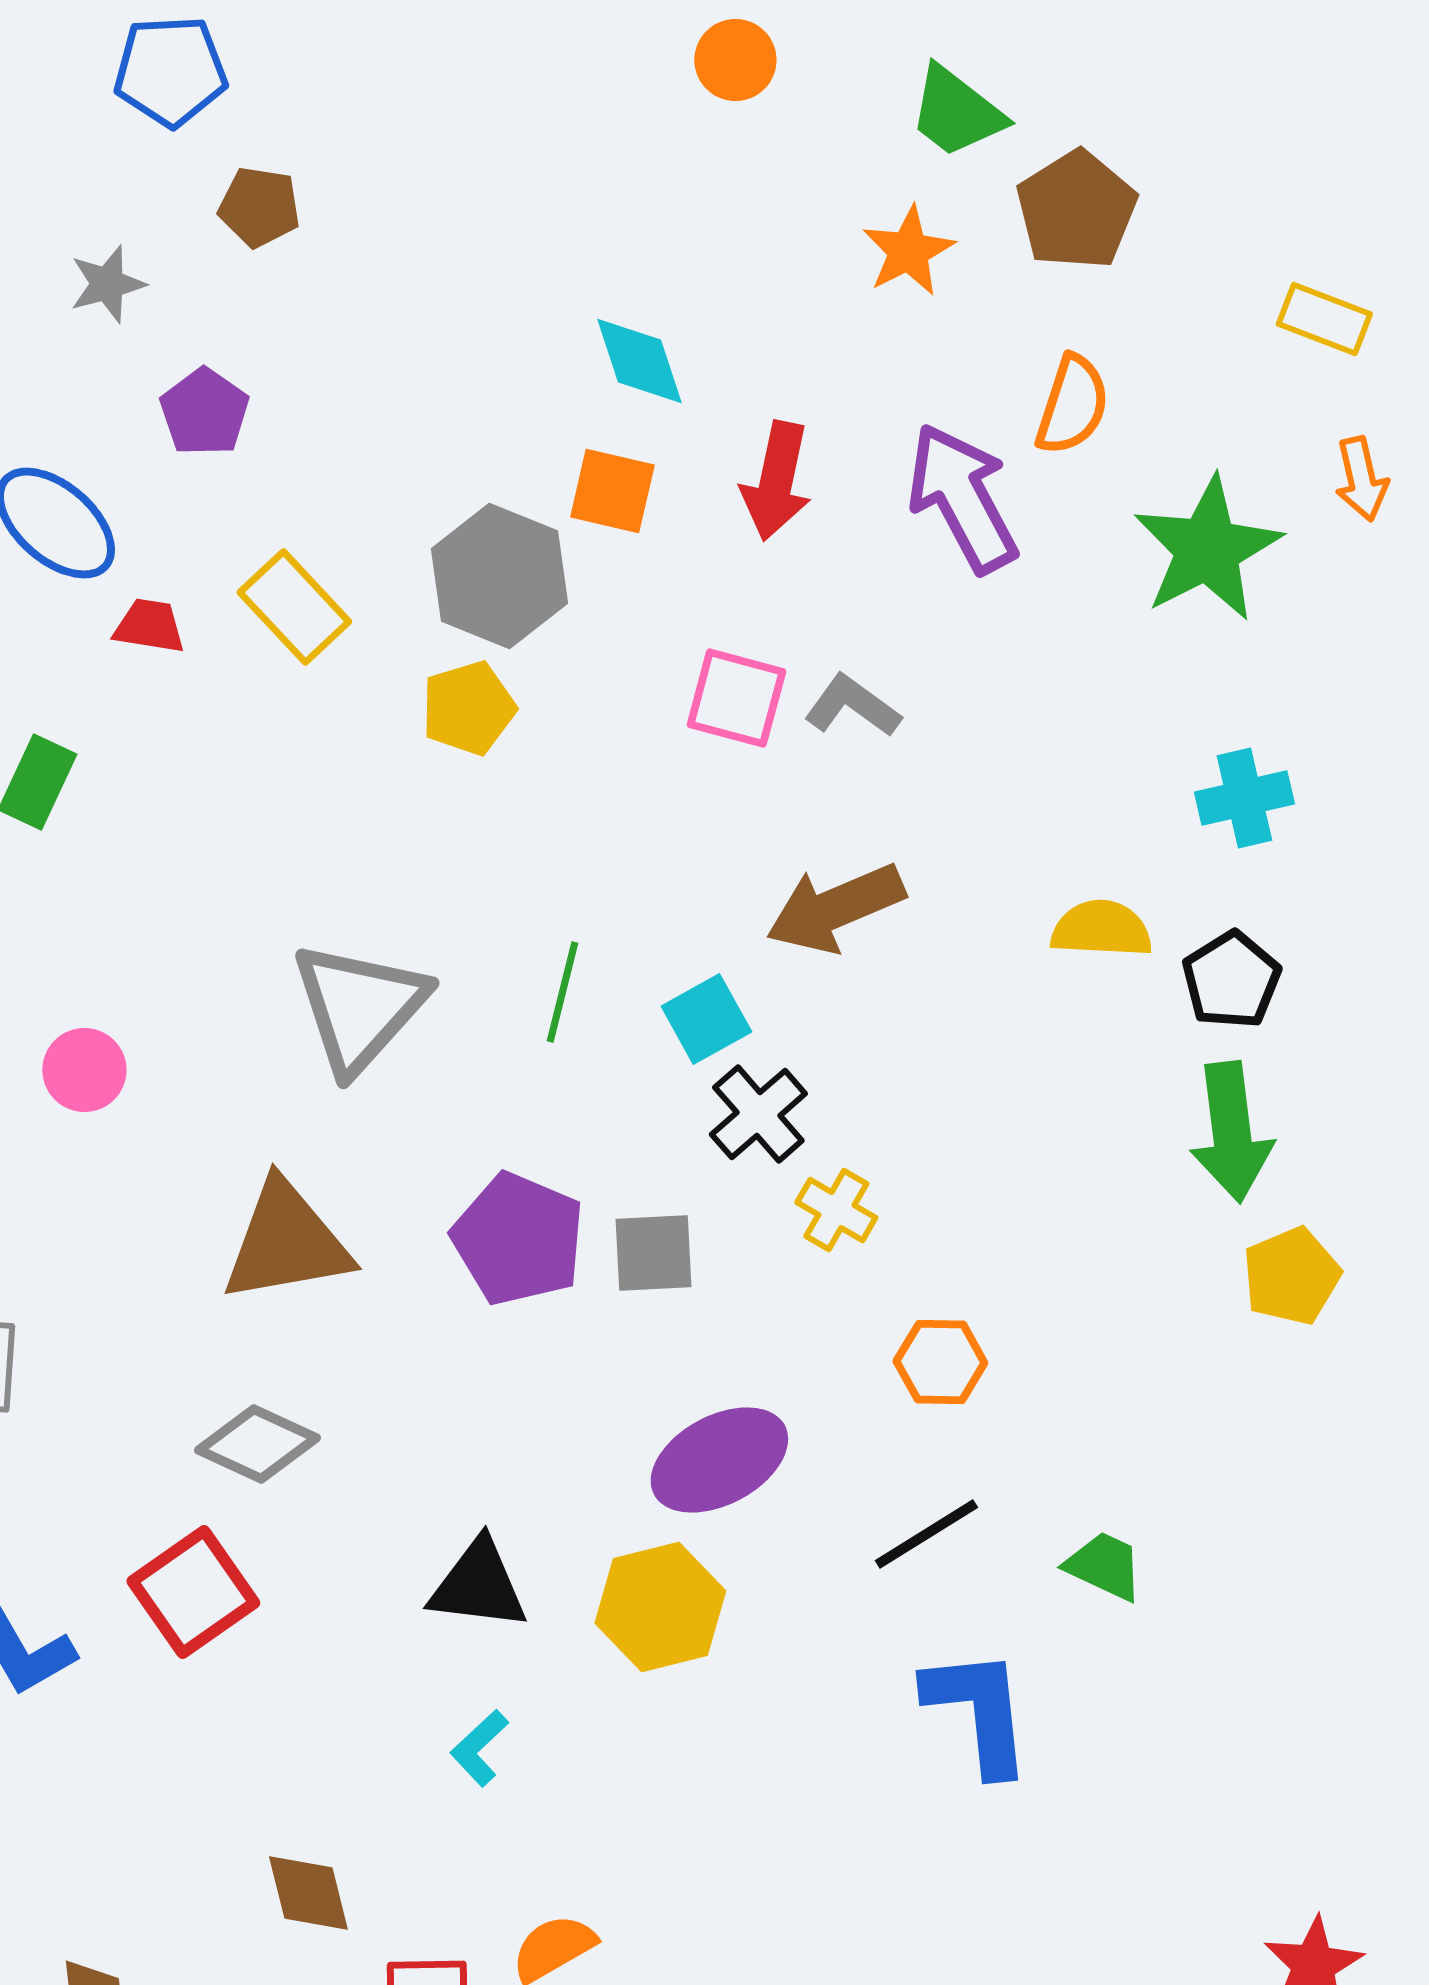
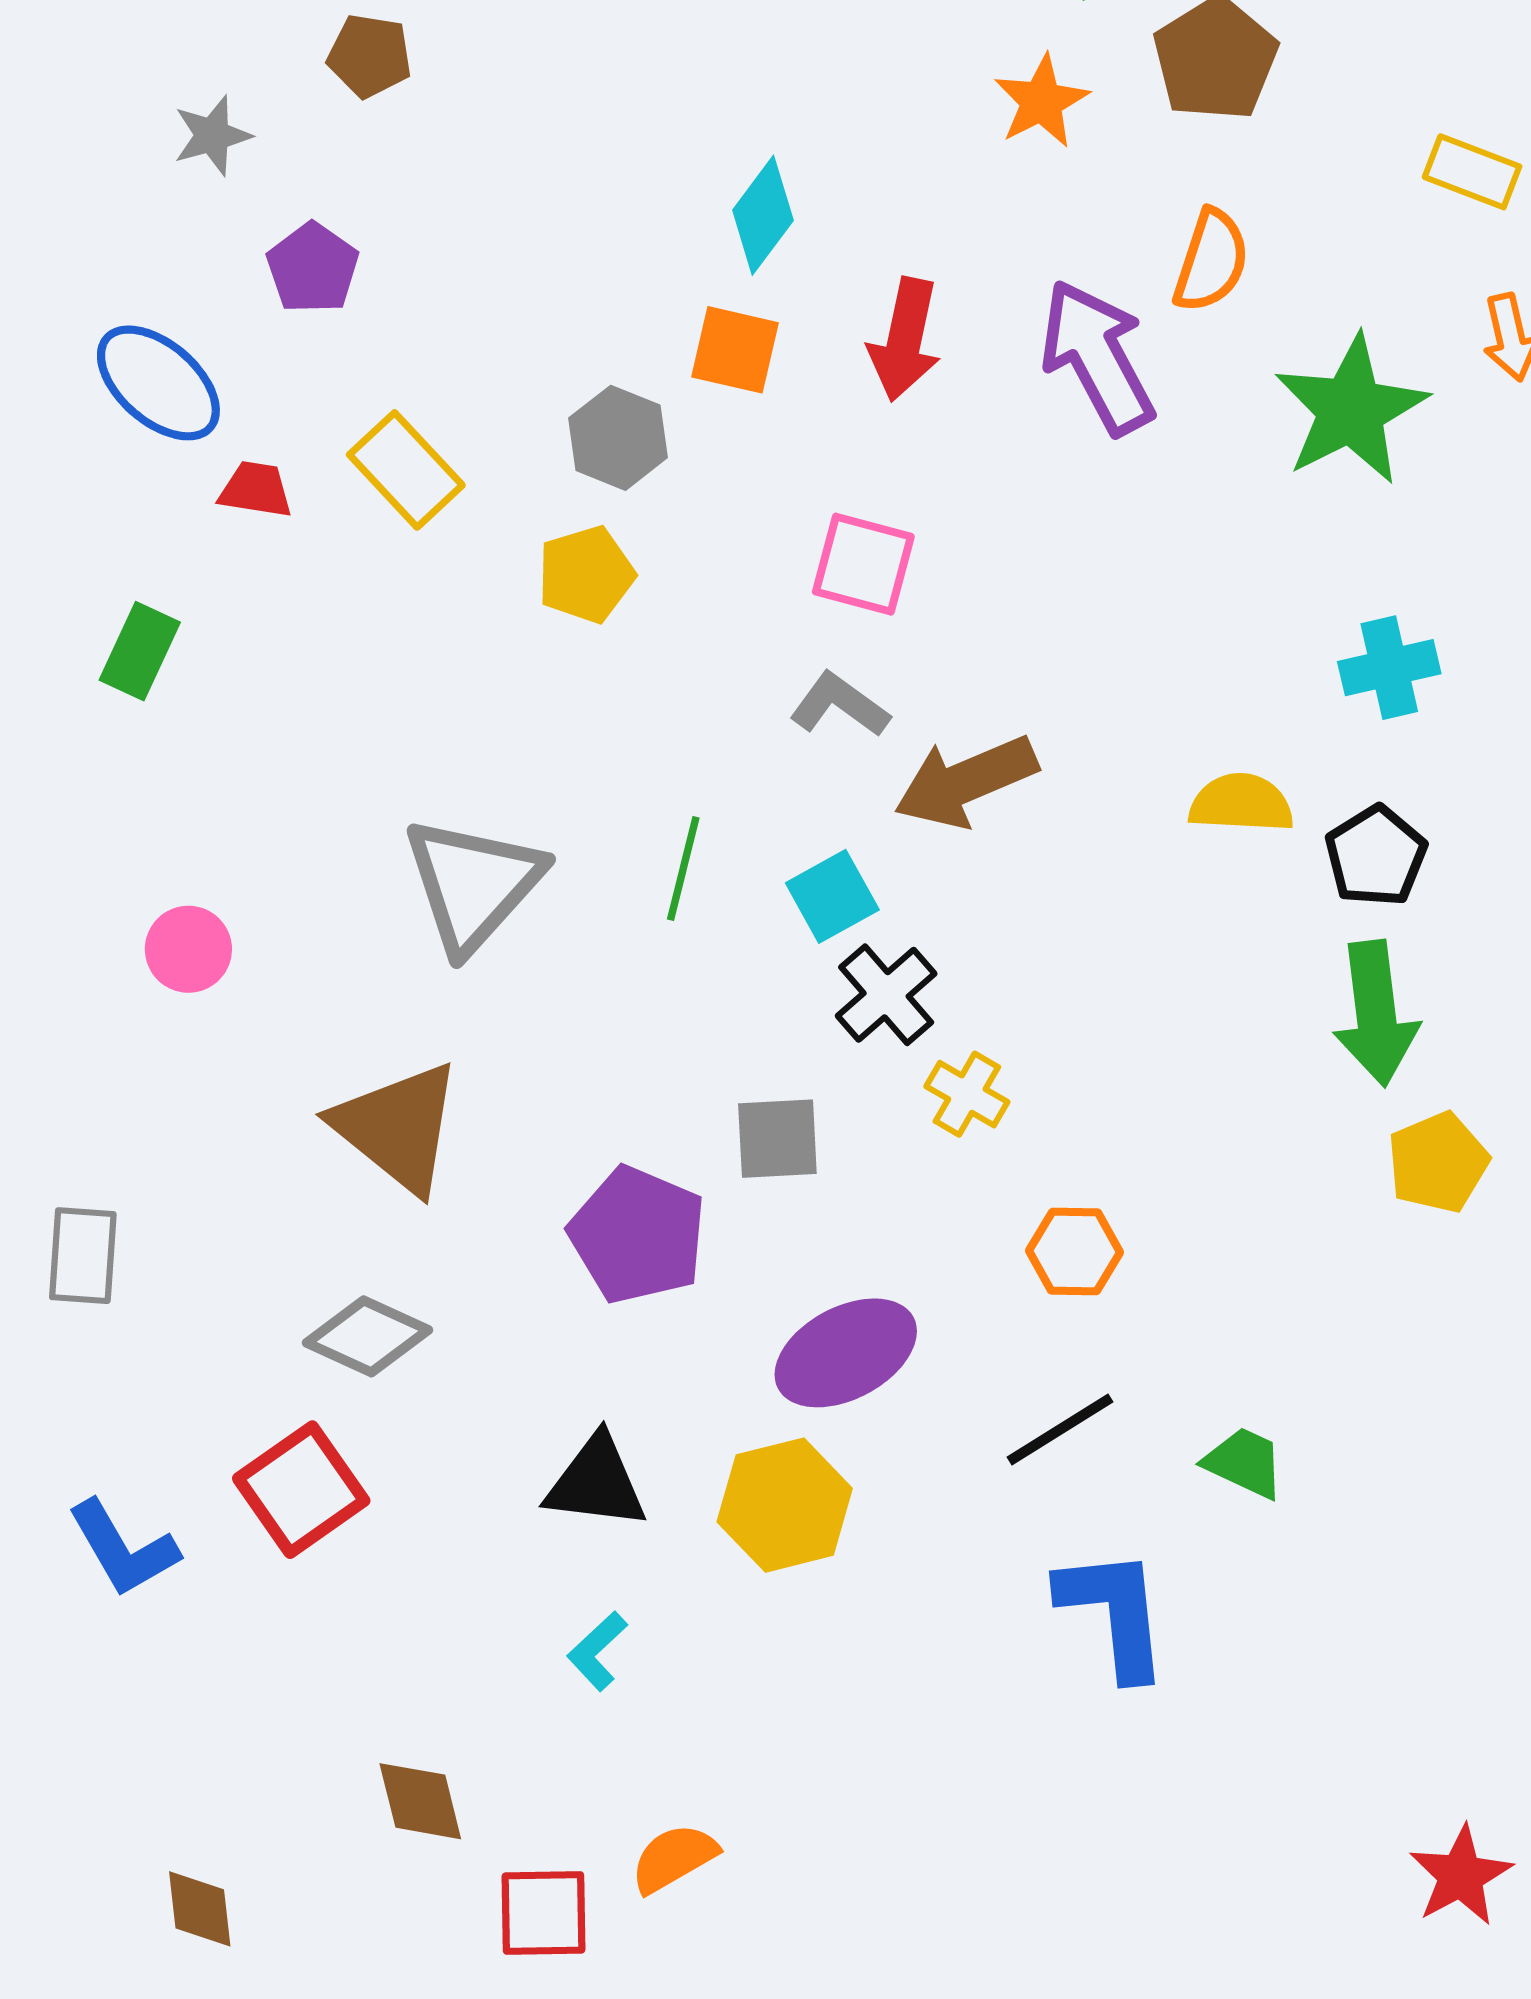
cyan diamond: (639, 361) -> (763, 215), turned 55
gray hexagon: (499, 576) -> (618, 438), size x0.7
gray L-shape: (852, 706) -> (840, 705), moved
purple pentagon: (518, 1239) -> (638, 1235), moved
brown triangle: (286, 1242) -> (398, 1127), turned 49

